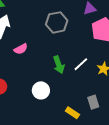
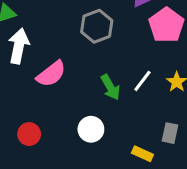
pink semicircle: (21, 49) -> (51, 74), size x1.5
gray rectangle: (93, 102) -> (170, 133), turned 40

